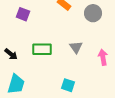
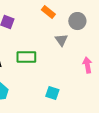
gray triangle: (76, 47) -> (61, 40), moved

